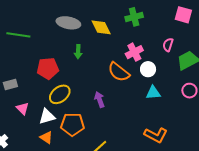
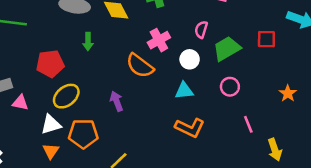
white circle: (148, 69) -> (190, 59), moved
pink triangle: (23, 108) -> (20, 103), moved, turned -32
orange L-shape: (156, 135) -> (190, 128), moved
orange triangle: (46, 137) -> (51, 151), turned 32

